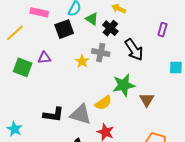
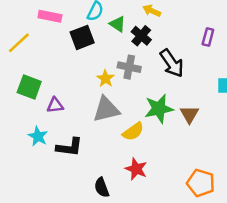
purple triangle: (44, 58) -> (55, 105), moved
brown triangle: (147, 100) -> (189, 114), moved
gray triangle: (81, 114) -> (106, 109), moved, turned -30
cyan star: (14, 129) -> (38, 136), moved

